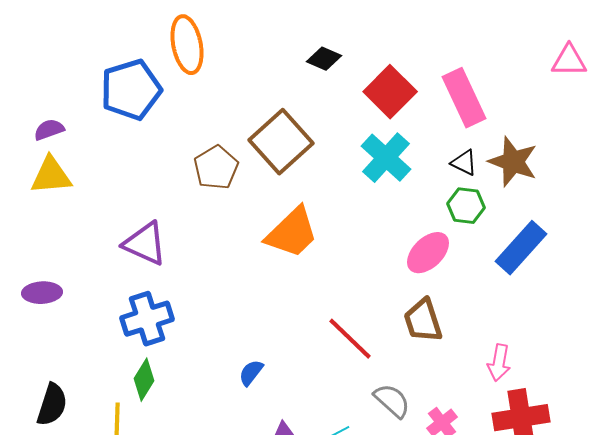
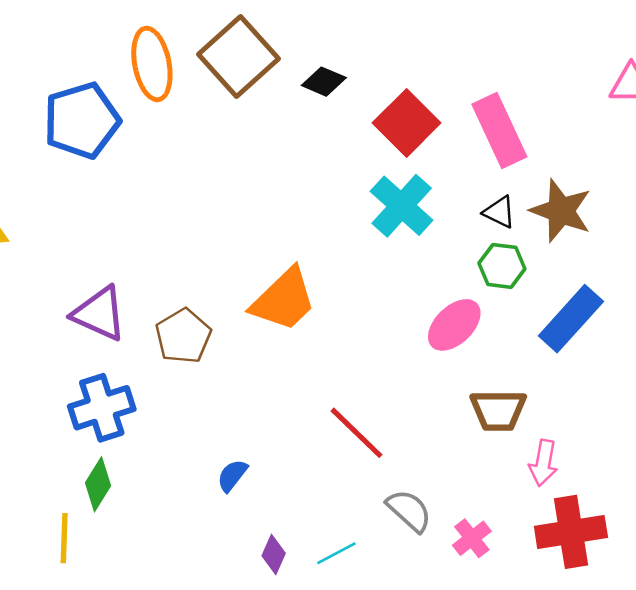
brown square: (281, 142) -> (239, 56), moved
brown pentagon: (216, 168) -> (183, 336), moved
brown trapezoid: (423, 321) -> (498, 410), moved, turned -72

